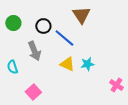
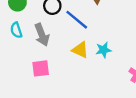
cyan semicircle: (12, 67) -> (16, 30), moved
pink square: (33, 92) -> (41, 68), moved, turned 35

